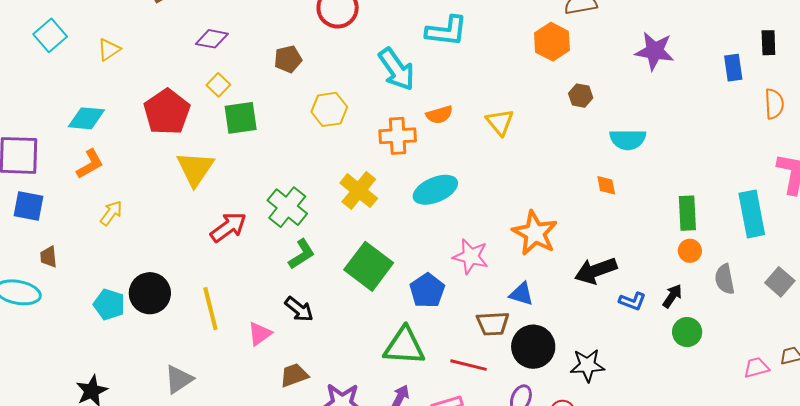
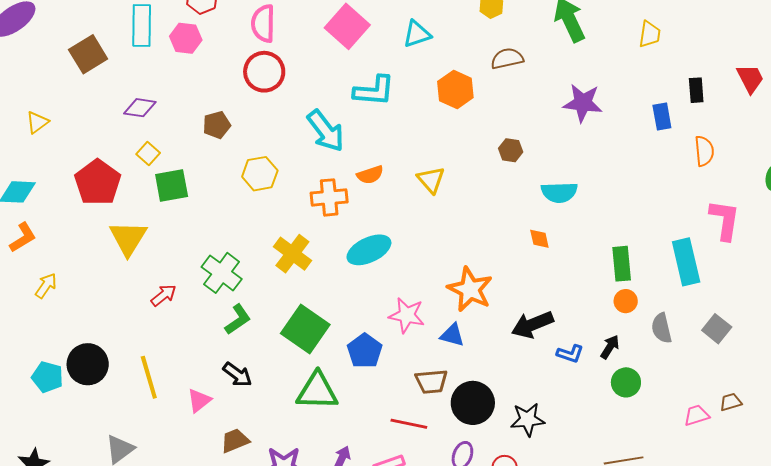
orange hexagon: (552, 42) -> (455, 89), moved
red arrow: (228, 227) -> (164, 295), size x0.7
blue triangle: (521, 294) -> (452, 335), moved
green triangle: (404, 346) -> (317, 391), moved

